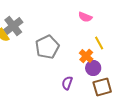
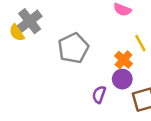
purple circle: (93, 68) -> (122, 79), moved

